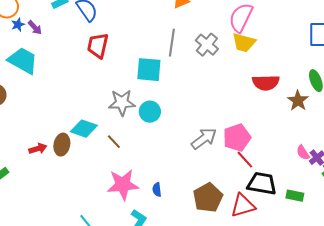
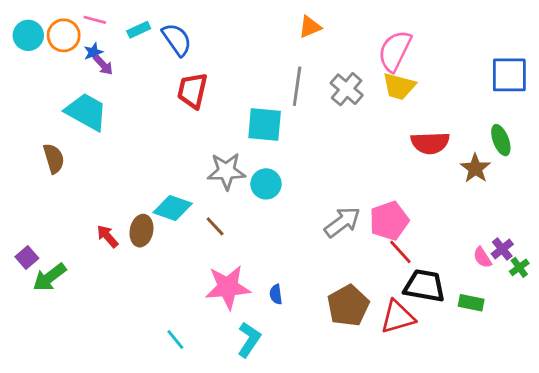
blue star: (18, 25) -> (93, 52), moved
red arrow: (38, 149) -> (108, 236), turned -114
pink semicircle: (303, 153) -> (482, 257), moved

